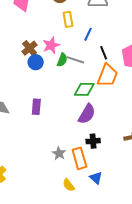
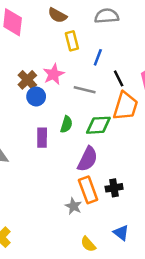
green semicircle: (62, 60) -> (66, 124), moved
purple rectangle: (36, 107) -> (42, 138), moved
purple semicircle: (87, 114) -> (88, 159), moved
orange rectangle: (79, 158) -> (88, 190), moved

